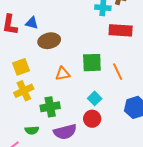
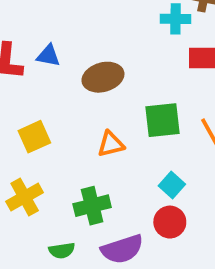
brown ellipse: (49, 41) -> (103, 77), moved
yellow cross: (24, 91) -> (25, 197), moved

